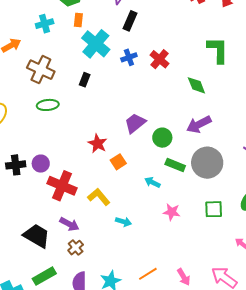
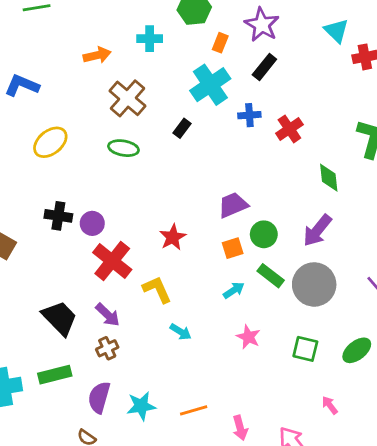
orange rectangle: (78, 20) -> (220, 43), moved
purple arrow: (199, 124) -> (317, 230), turned -40
red star: (98, 144) -> (173, 237), moved
orange square: (118, 162) -> (233, 248), moved
cyan arrow: (152, 182) -> (234, 290), turned 105

